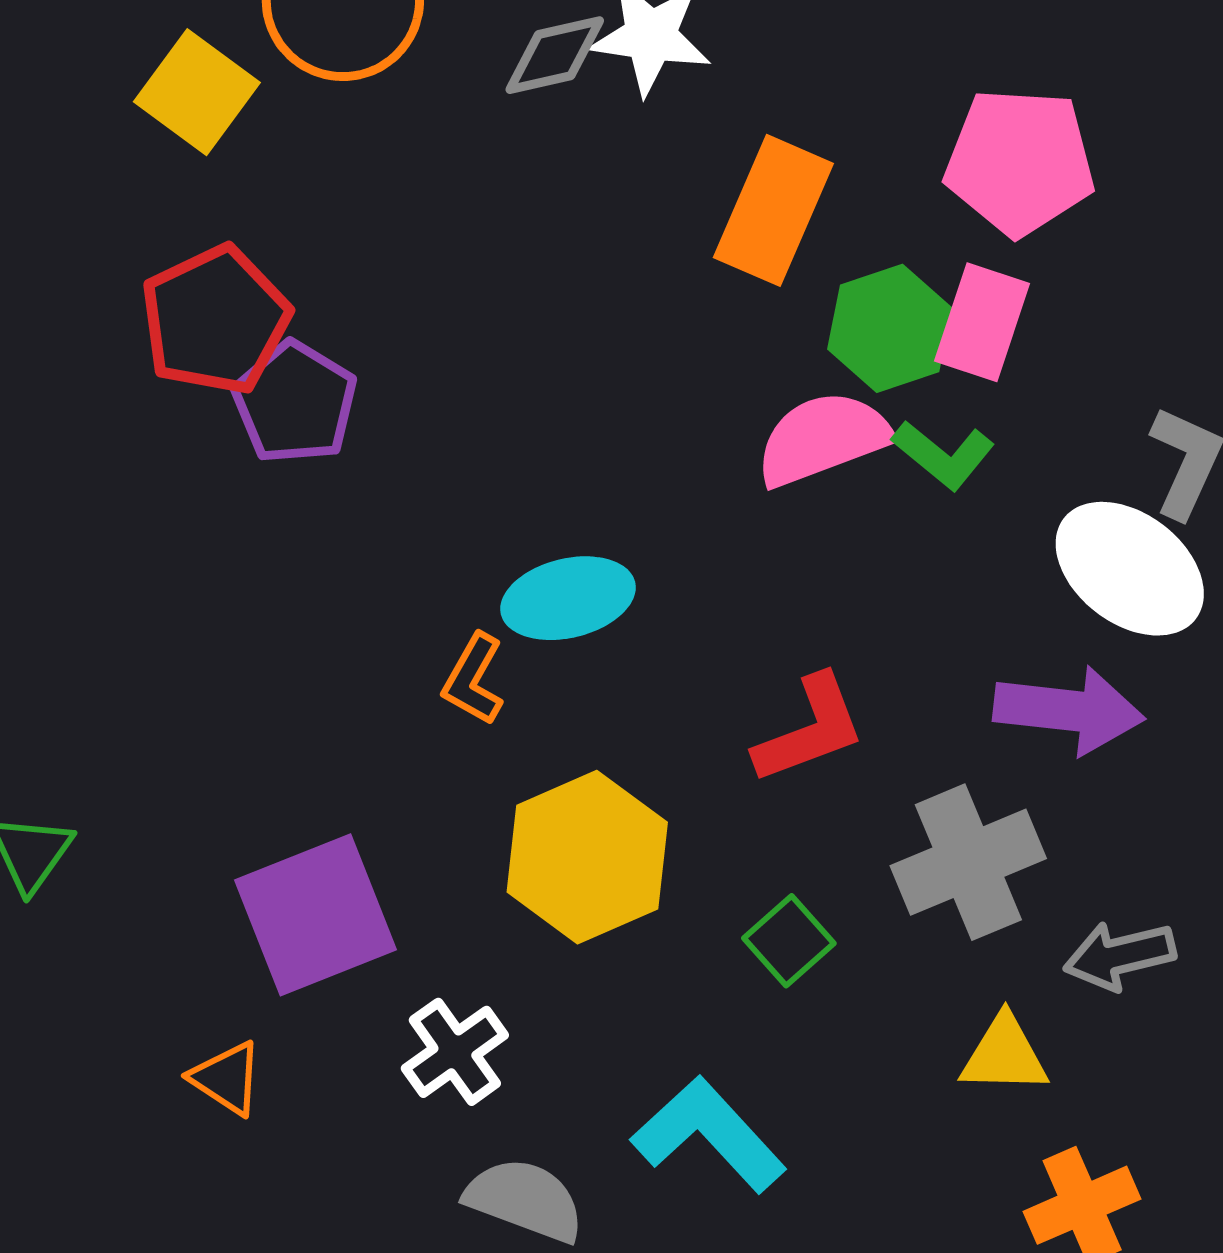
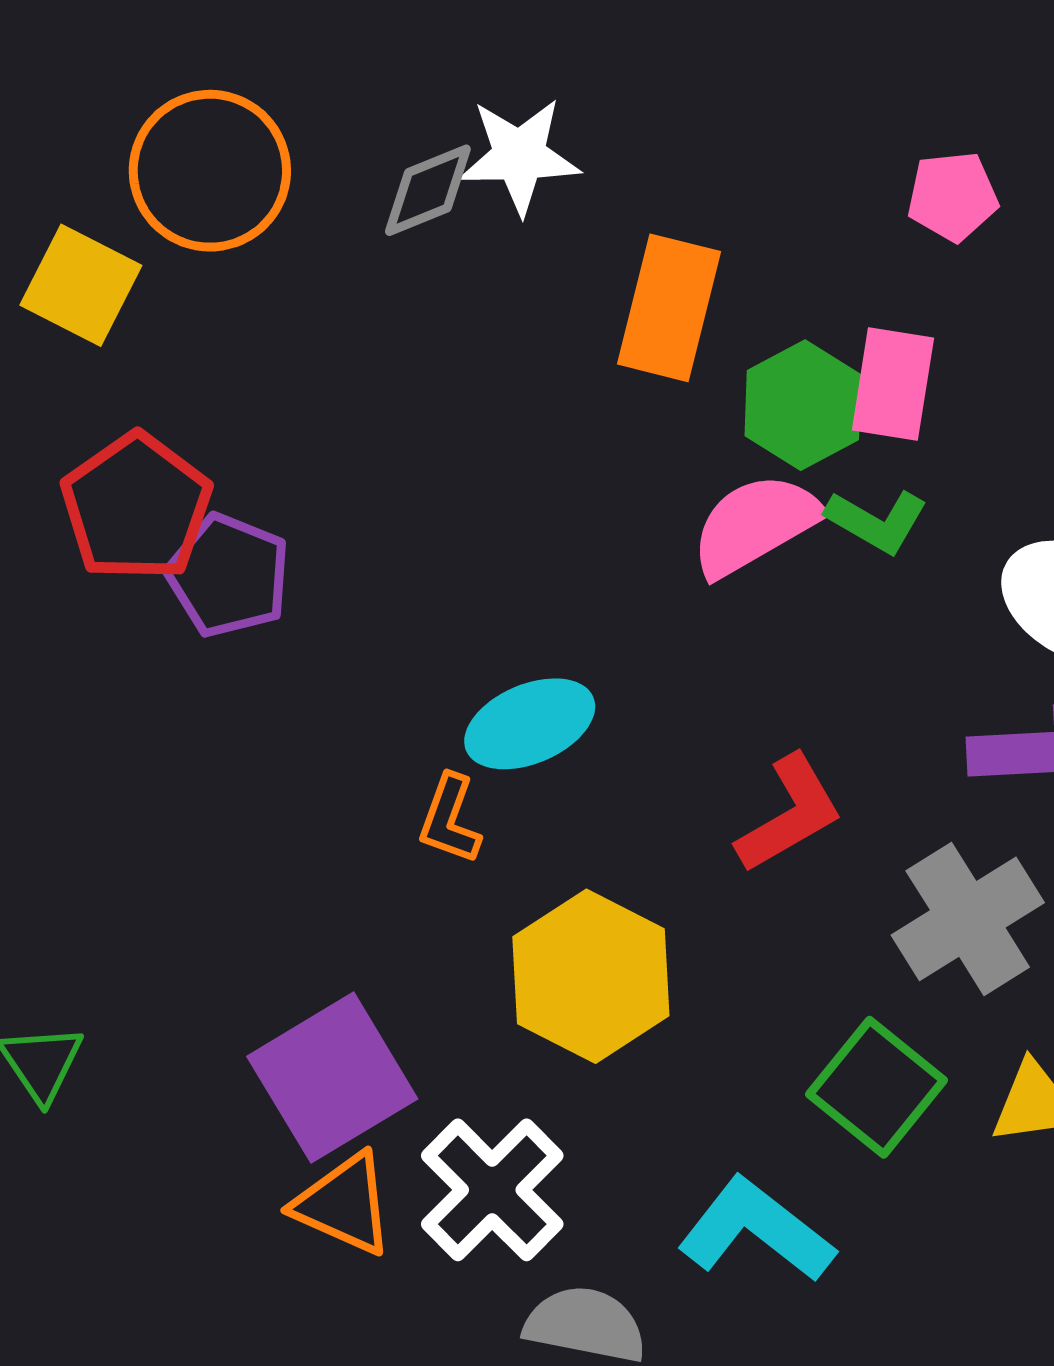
pink pentagon: (1020, 162) -> (953, 196), moved, size x0.6
green square: (789, 941) -> (877, 1087), moved, size x1.5
white cross: (455, 1052) -> (492, 1190), size x1.4
orange triangle: (227, 1078) -> (344, 1204), moved, size x1.4

